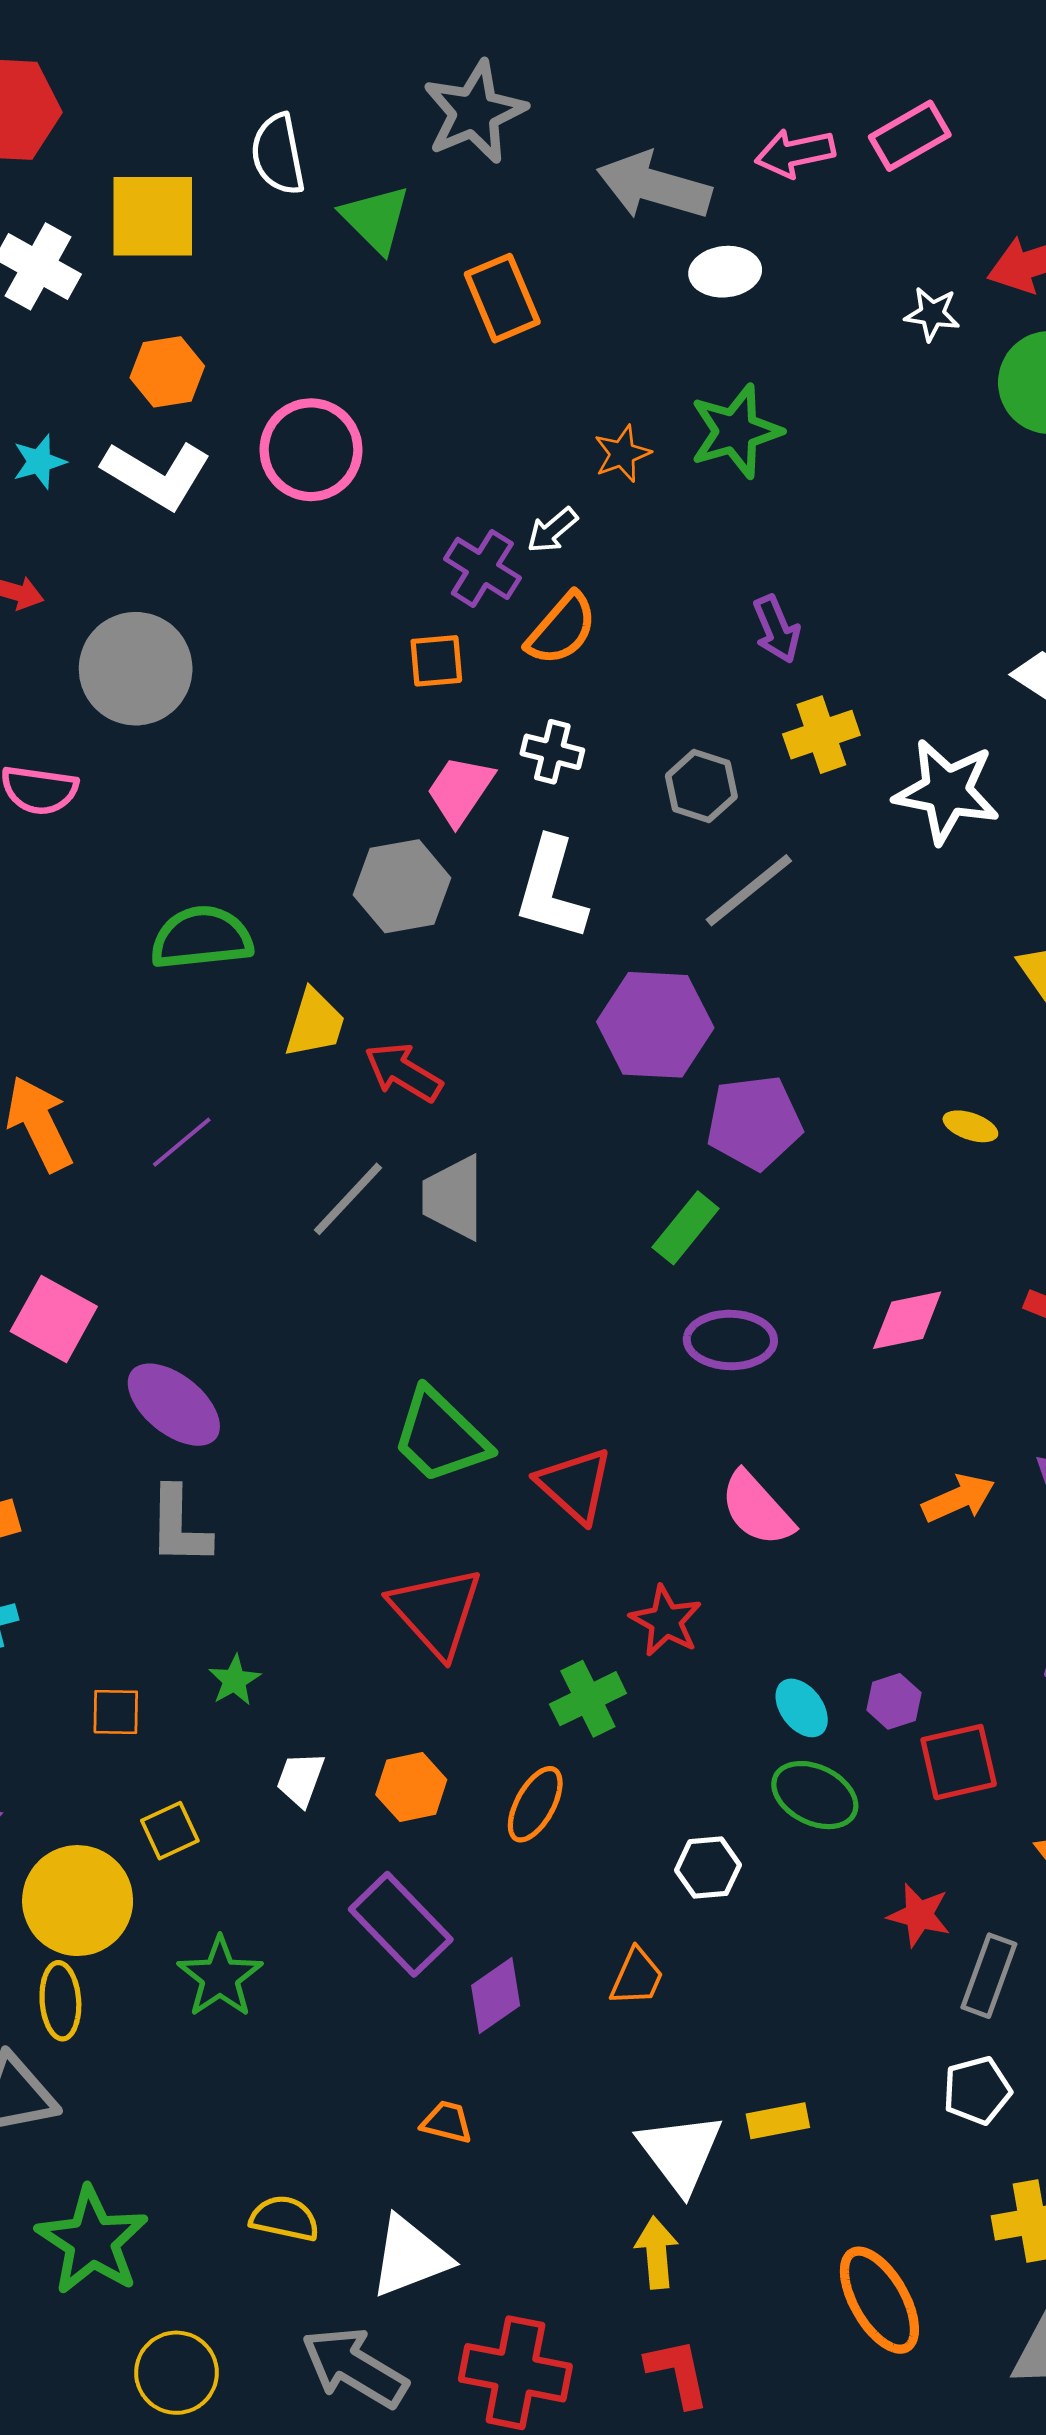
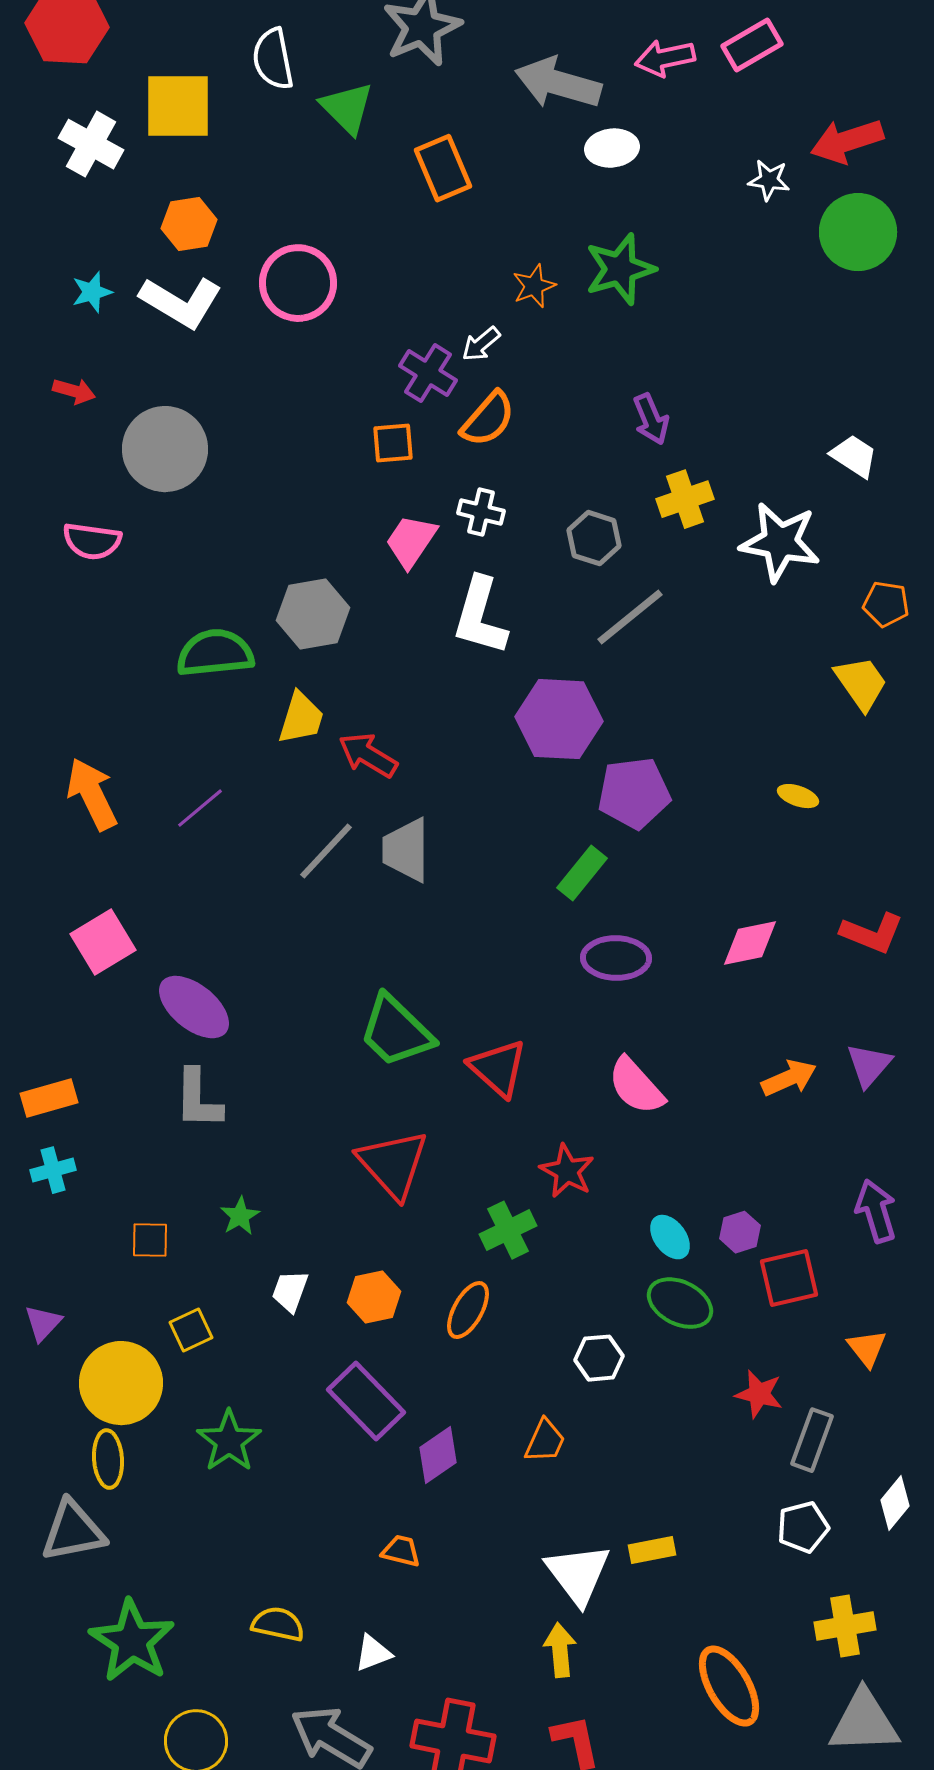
gray hexagon: (402, 886) -> (313, 614), moved
pink square: (54, 1319) -> (103, 942), turned 30
white triangle: (410, 2257) -> (373, 1653), size x0.6

